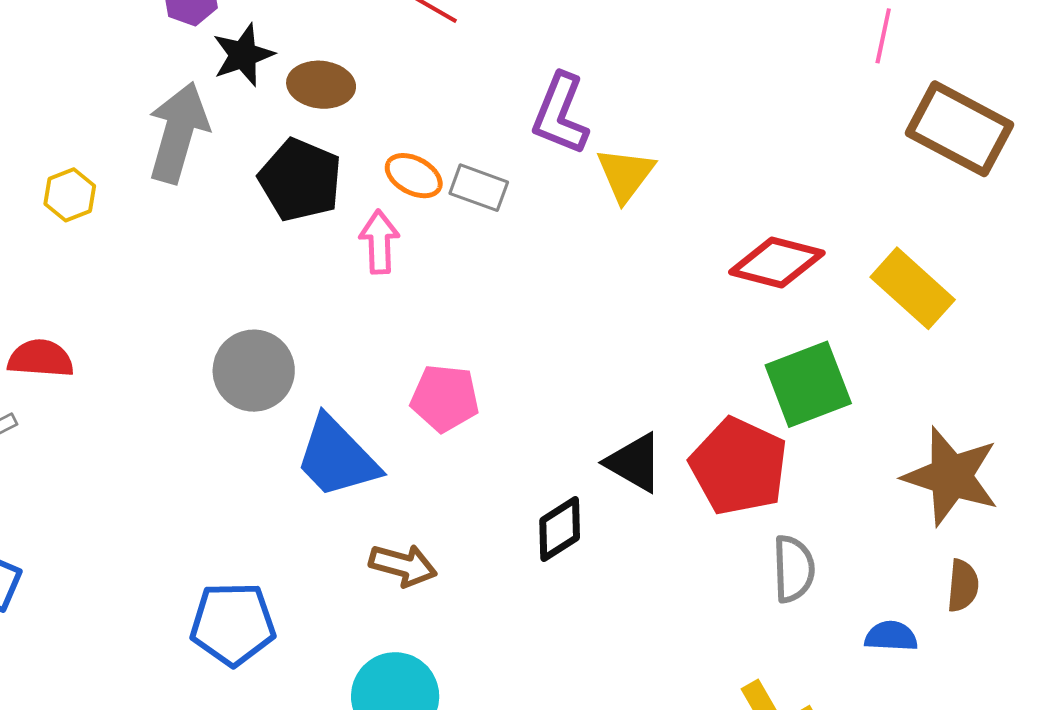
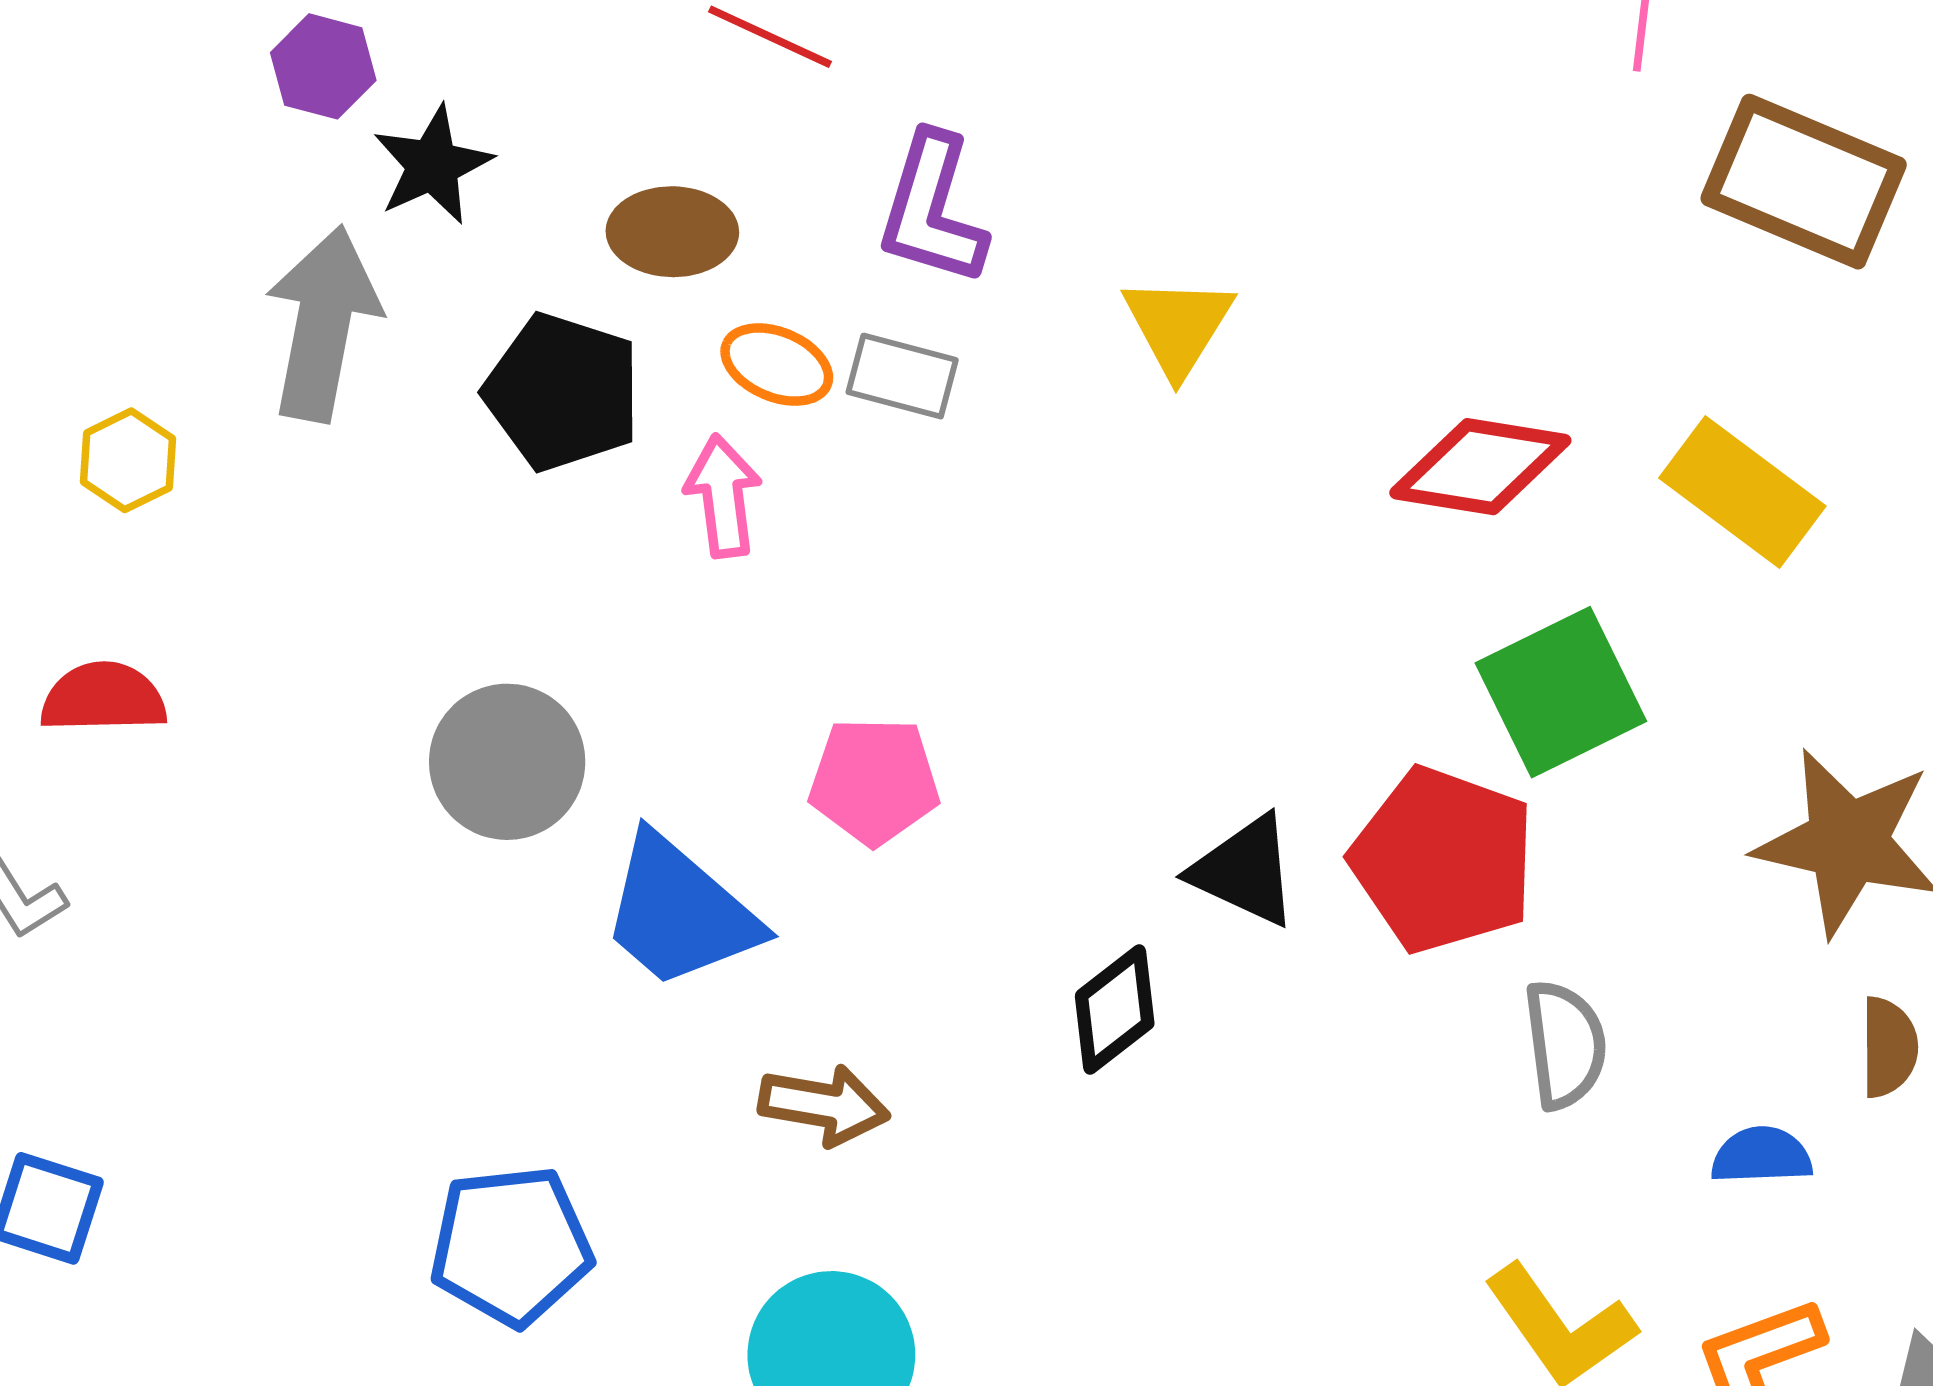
brown ellipse: (321, 85) -> (672, 232), moved
purple L-shape: (560, 114) -> (932, 209), moved
red semicircle: (41, 359) -> (103, 698), moved

